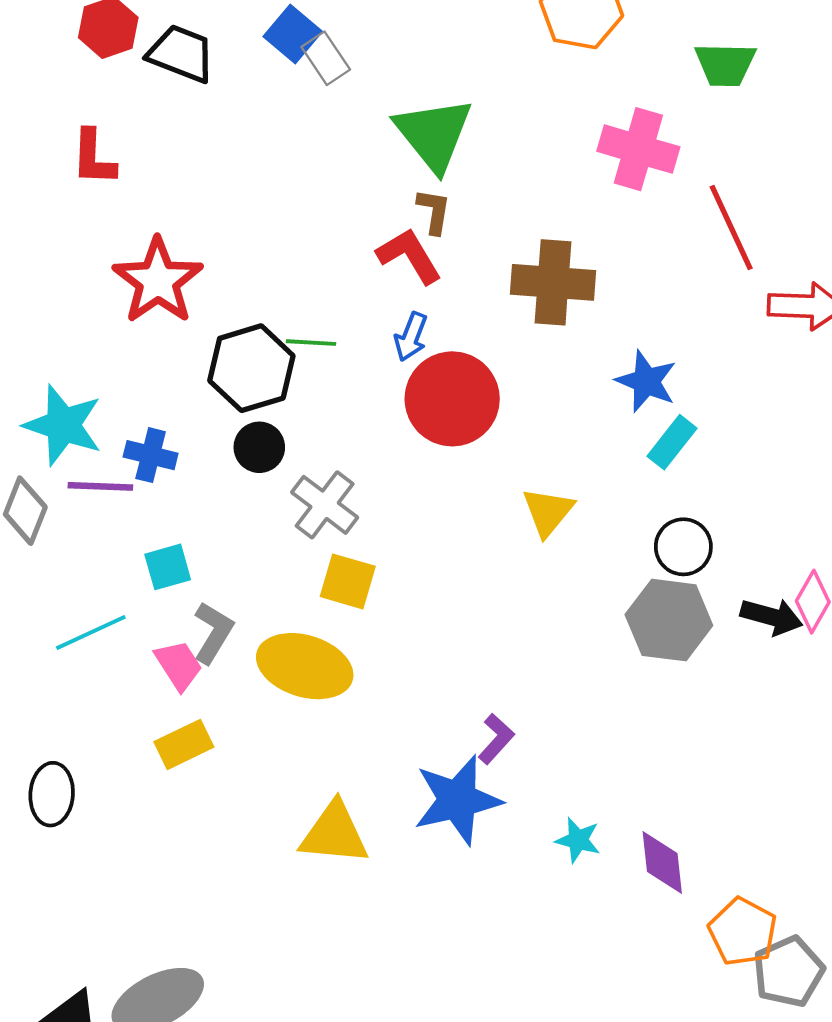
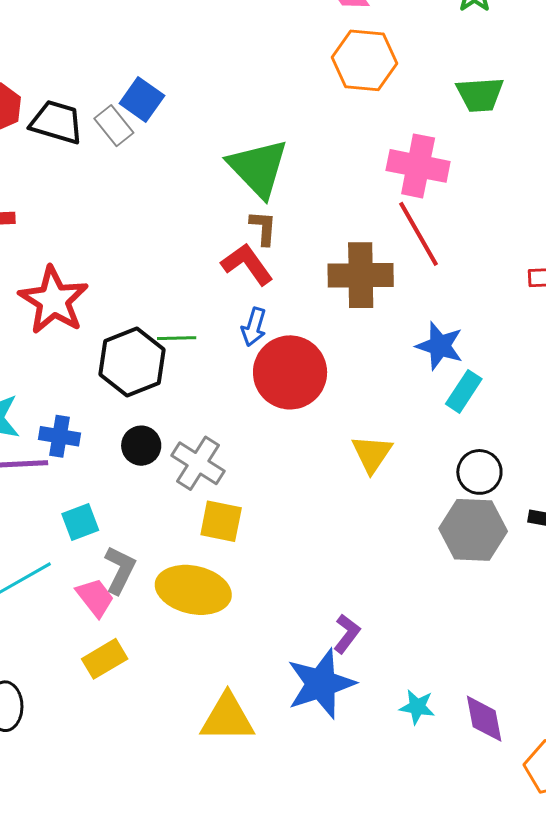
gray rectangle: (326, 58) -> (114, 126), moved
red line: (731, 227) -> (418, 234), moved
black circle: (259, 447) -> (141, 446), moved

